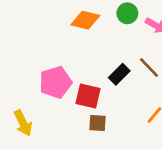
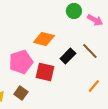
orange diamond: (85, 20) -> (44, 39), moved
brown square: (98, 123) -> (21, 93), moved, turned 32

